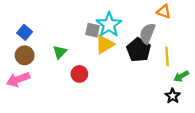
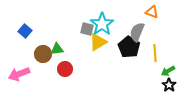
green triangle: (60, 52) -> (57, 49), turned 40
brown circle: (25, 55) -> (43, 54), moved
red circle: (79, 74) -> (65, 69), moved
black star: (173, 96) -> (169, 85), moved

